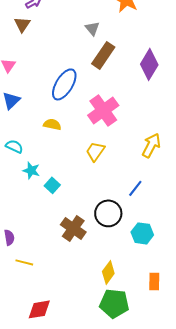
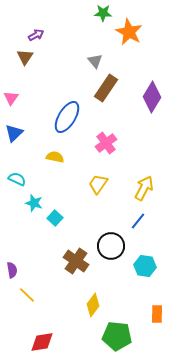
pink cross: (103, 110) -> (106, 143), size x0.7
yellow arrow: (151, 145) -> (144, 188), moved
yellow line: (24, 262) -> (27, 295), turned 30
yellow diamond: (108, 272) -> (93, 305), moved

